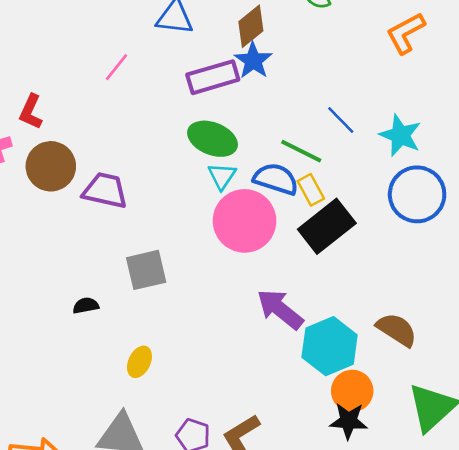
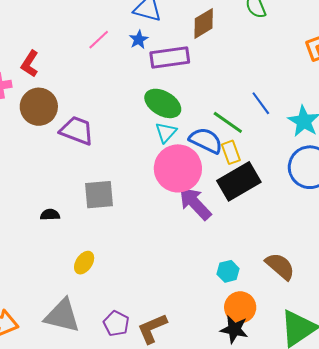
blue star: (253, 61) -> (139, 40), moved, size x0.7
purple arrow: (280, 309) -> (195, 203), moved
cyan hexagon: (330, 346) -> (228, 271), size x0.5

